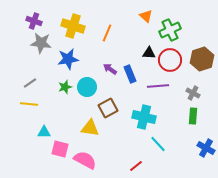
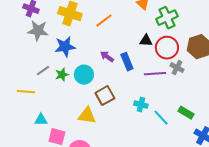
orange line: (107, 33) -> (104, 21), turned 30
gray line: (30, 83) -> (43, 71), moved
gray cross: (193, 93) -> (177, 68), moved
green rectangle: (193, 116) -> (186, 113), moved, turned -63
cyan cross: (144, 117) -> (141, 105), size x0.6
cyan line: (158, 144) -> (161, 118), moved

